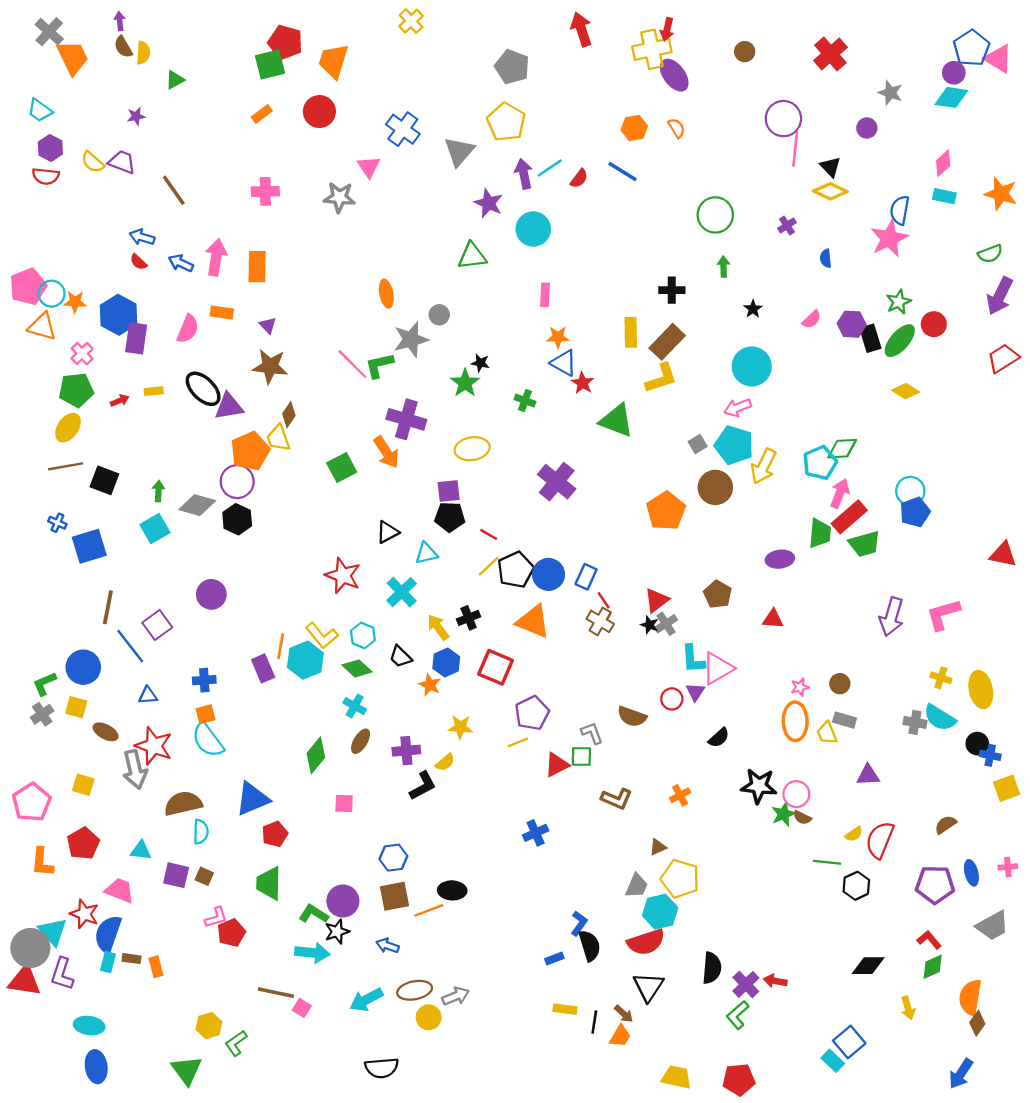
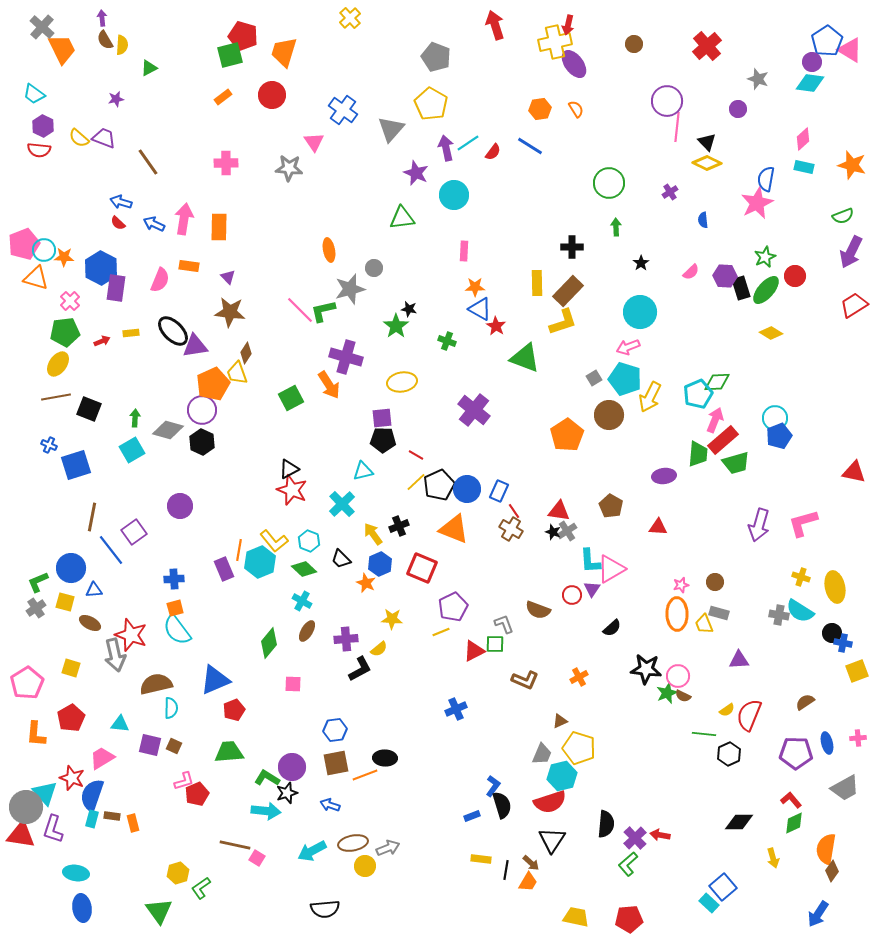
black triangle: (388, 532) -> (289, 469), moved
red triangle: (657, 600) -> (559, 511), turned 45
blue triangle: (148, 695) -> (94, 590), moved
green trapezoid: (269, 883) -> (229, 752), turned 84
pink trapezoid: (120, 890) -> (102, 758), turned -52

